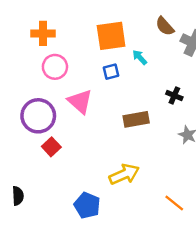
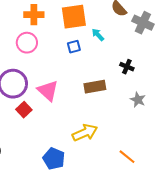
orange cross: (43, 33) -> (34, 15), moved
pink triangle: (80, 101) -> (48, 91), moved

